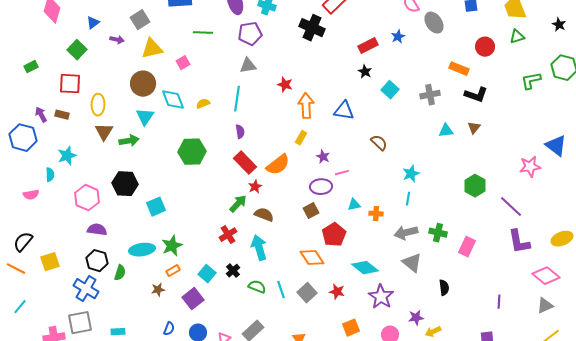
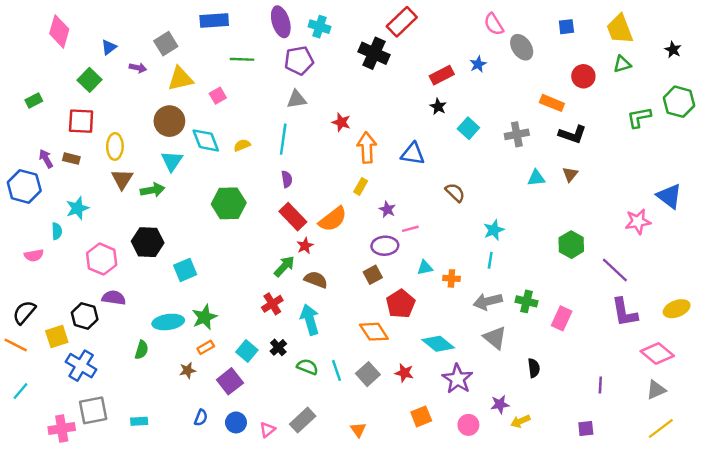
black hexagon: (97, 261) -> (85, 316), moved
blue cross: (86, 289) -> (81, 366), moved

